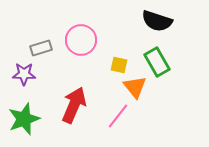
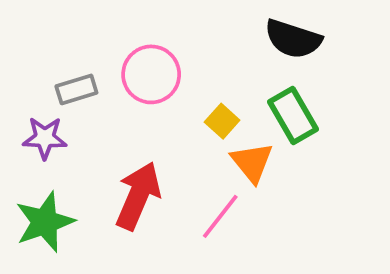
yellow square: (119, 65) -> (222, 121), turned 30

